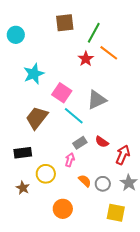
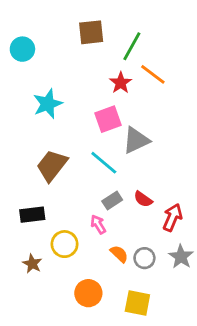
pink square: (62, 93) -> (108, 119), moved, turned 36
pink arrow: (70, 160) -> (98, 224), turned -48
yellow square: (116, 213) -> (137, 303), moved

